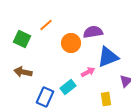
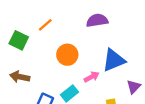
purple semicircle: (93, 32) -> (97, 20), moved
orange circle: (71, 43) -> (67, 55), moved

